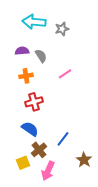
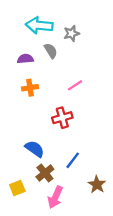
gray semicircle: (41, 56) -> (51, 51), moved
red cross: (34, 102) -> (62, 118), moved
yellow square: (23, 163) -> (17, 188), moved

